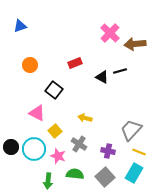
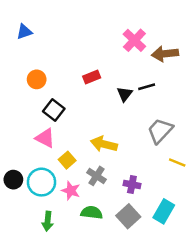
black triangle: (102, 77) -> (125, 94), turned 40
black square: (54, 90) -> (54, 110), moved
yellow arrow: (85, 118) -> (104, 144), size x1.5
gray trapezoid: (131, 130) -> (160, 131), moved
yellow line: (139, 152) -> (177, 163), moved
green arrow: (48, 181) -> (48, 221), moved

